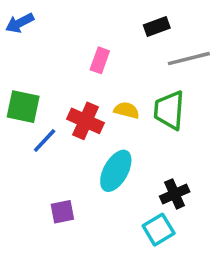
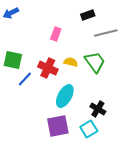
green trapezoid: (169, 110) -> (95, 62), turned 140
black cross: (175, 194) -> (98, 109), turned -35
purple square: (62, 212) -> (58, 126), moved, size x1.6

